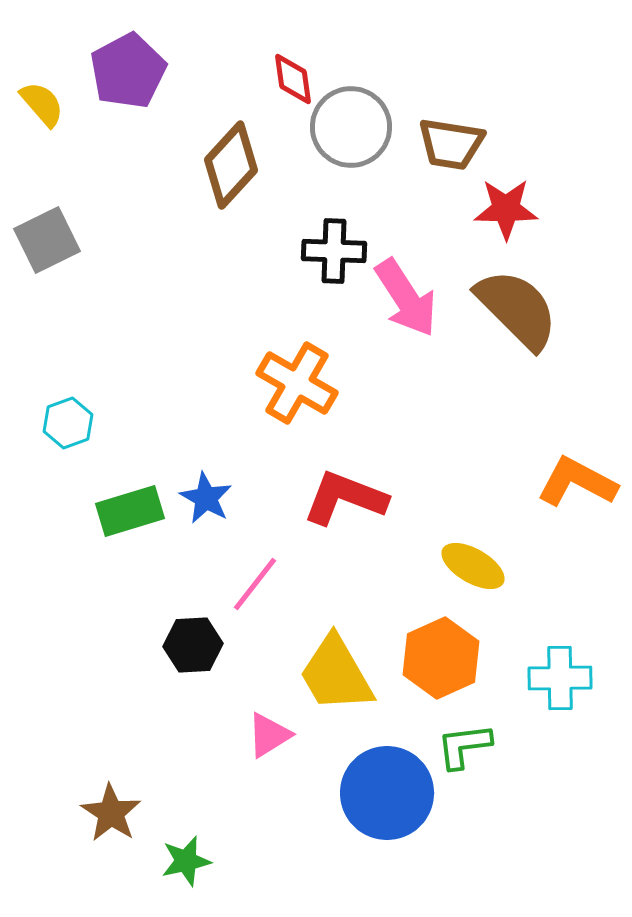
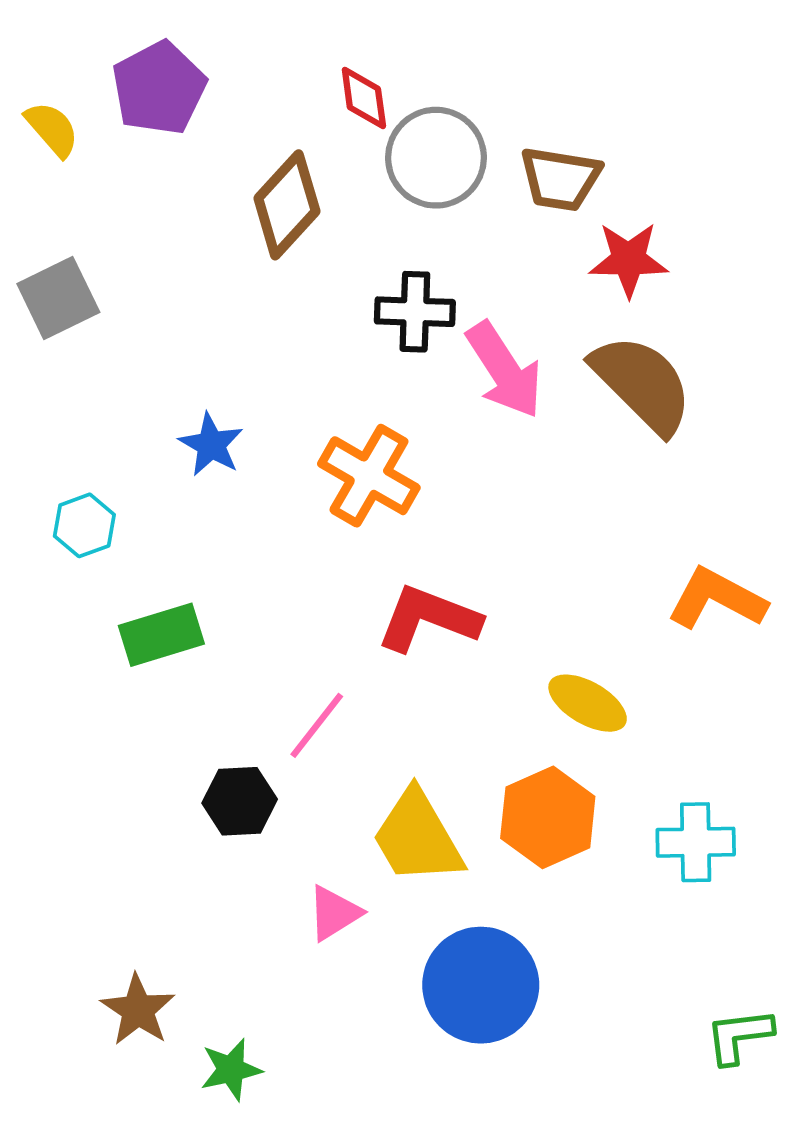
blue star: (206, 498) -> (211, 445), moved
green L-shape: (464, 746) -> (739, 1036), moved

